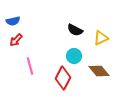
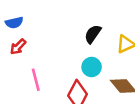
black semicircle: (75, 30) -> (93, 34), turned 98

